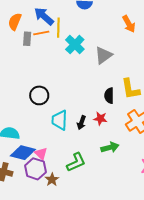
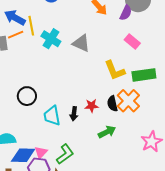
gray triangle: (104, 55) -> (81, 43), turned -48
black semicircle: (109, 96) -> (112, 104), moved
pink triangle: (41, 153) -> (41, 152), turned 40
green L-shape: (76, 162) -> (65, 154), moved

